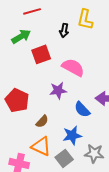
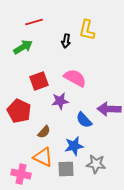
red square: (41, 54) -> (39, 81), moved
gray square: (64, 158) -> (66, 169), turned 36

